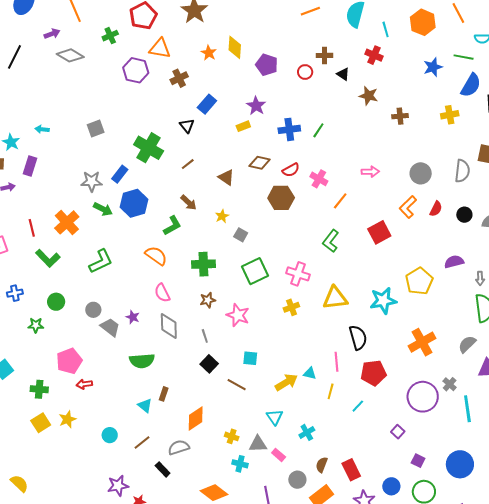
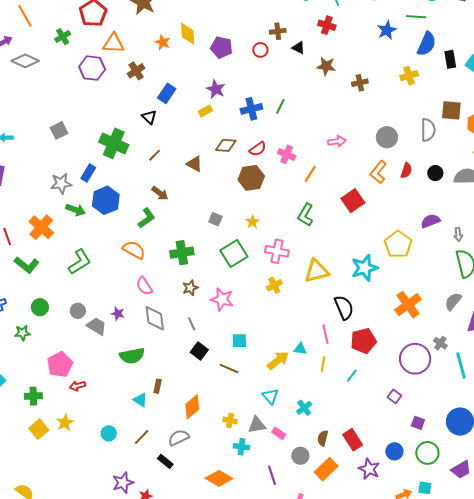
yellow star: (222, 216) -> (252, 222), moved

